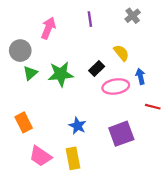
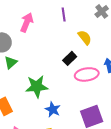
yellow semicircle: (121, 53) -> (85, 37), moved
green star: (61, 74) -> (37, 86), moved

